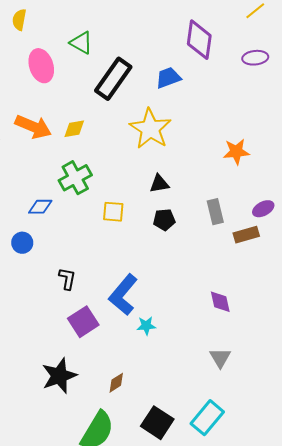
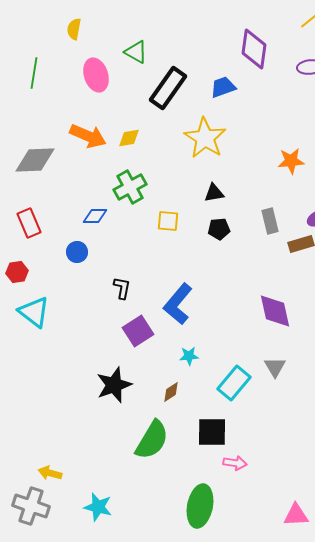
purple diamond: (220, 302) -> (275, 311), size x1.5
cyan star: (146, 326) -> (189, 356), moved
cyan rectangle: (207, 418) -> (234, 383), moved
black square: (157, 423) -> (212, 432), turned -32

